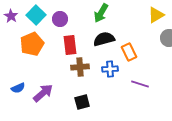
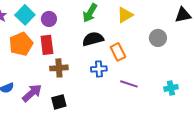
yellow triangle: (156, 15) -> (125, 15), moved
red rectangle: (70, 45) -> (47, 45), moved
brown cross: (80, 67) -> (59, 68), moved
black square: (82, 102) -> (59, 102), moved

